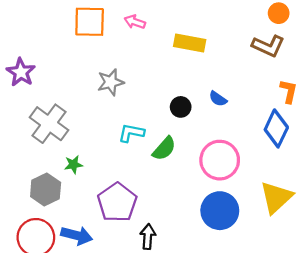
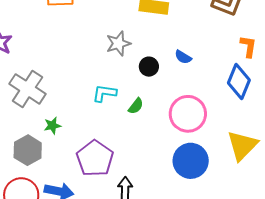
gray star: (111, 82) -> (118, 43), moved
green semicircle: (164, 149) -> (136, 106), size x0.7

